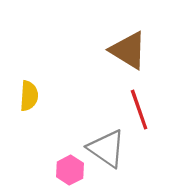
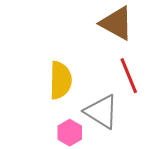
yellow semicircle: (29, 96) -> (61, 80), moved, size x1.4

